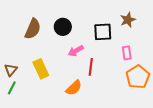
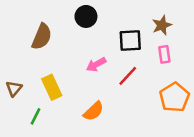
black circle: (63, 27) -> (86, 16), moved
pink rectangle: (127, 53) -> (164, 54), moved
red line: (91, 67) -> (128, 76), moved, turned 36
green line: (12, 88) -> (35, 116), moved

